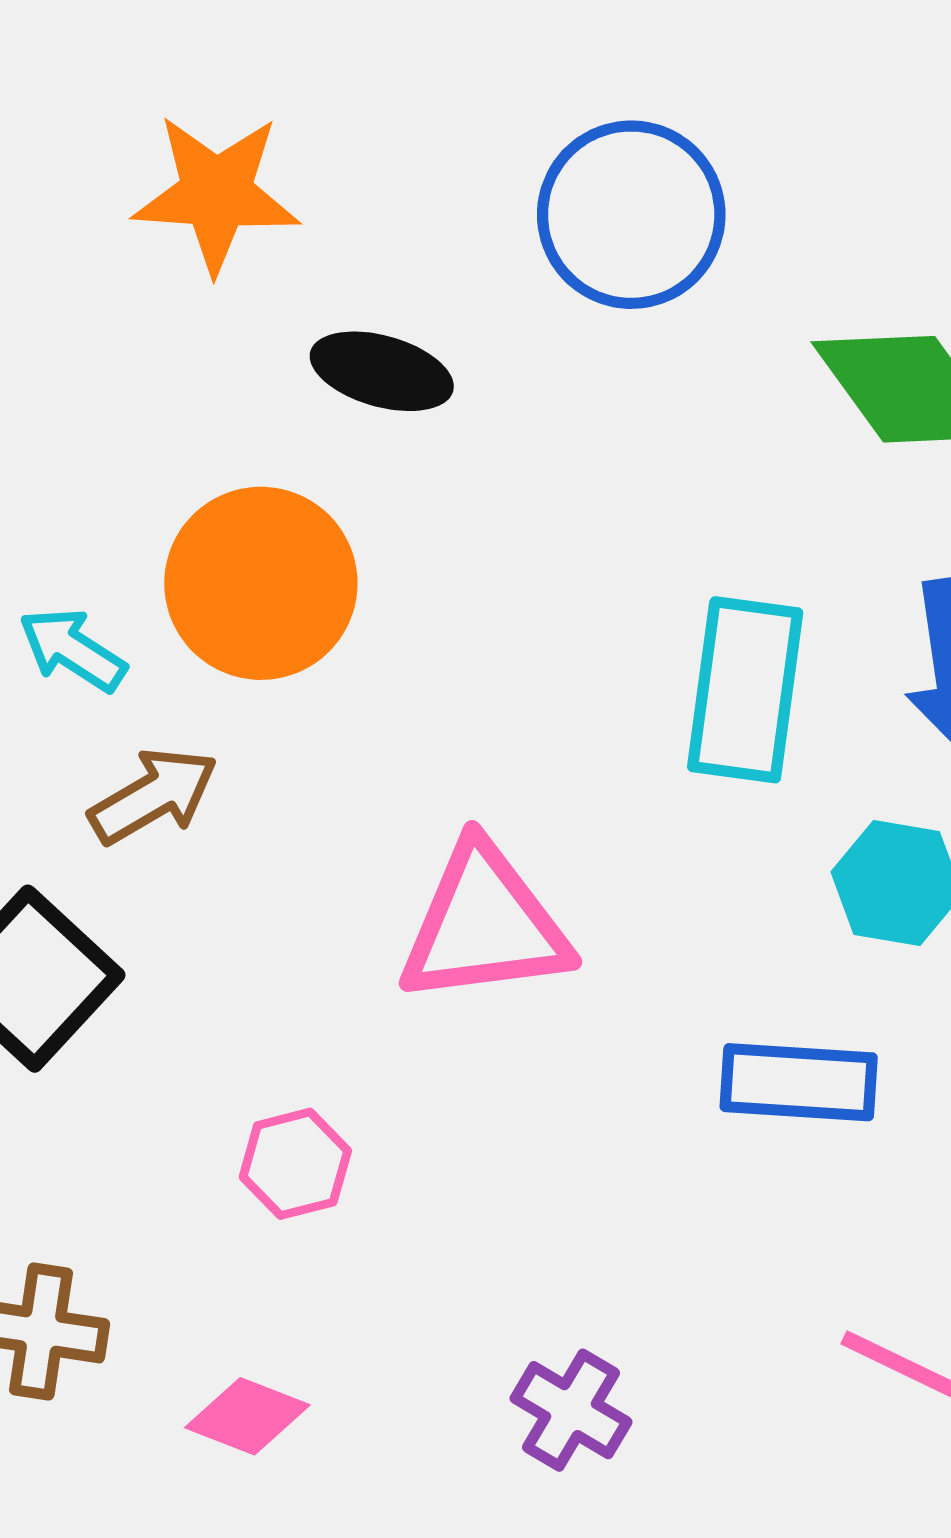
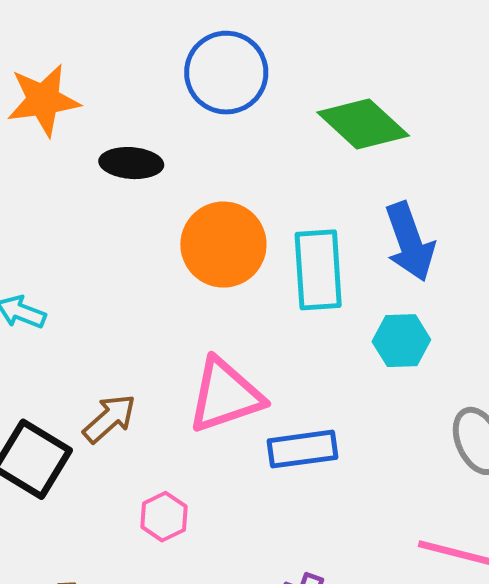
orange circle: (261, 583) -> (223, 245), moved
brown arrow: (154, 796) -> (109, 418), moved
blue rectangle: (799, 1082) -> (302, 449), moved

